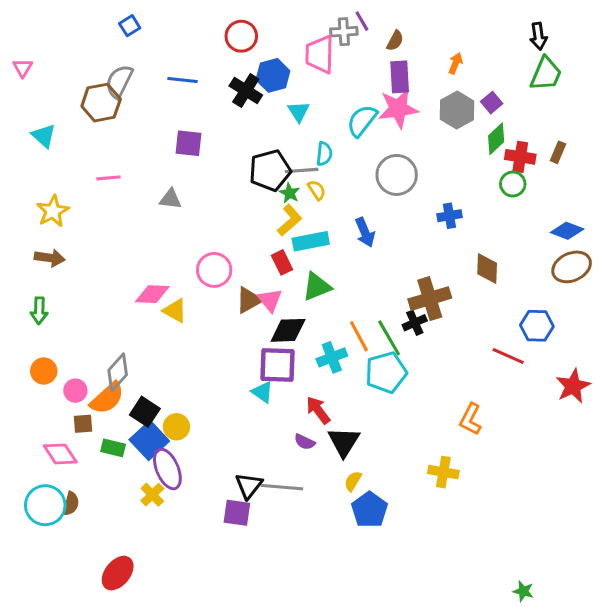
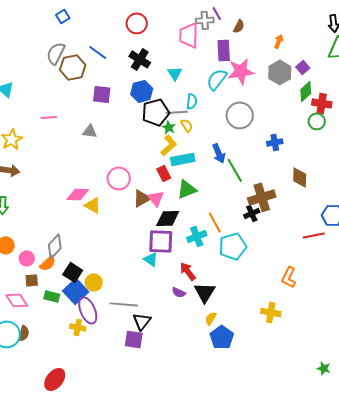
blue hexagon: (273, 75) -> (142, 91), moved
purple rectangle: (400, 77) -> (224, 50), moved
blue line: (182, 80) -> (98, 52), turned 30
brown hexagon: (101, 103) -> (73, 67), moved
green line: (389, 338) -> (235, 170), moved
red line: (508, 356) -> (314, 235), turned -35
orange semicircle: (107, 398) -> (48, 263), size x0.7
gray line: (282, 487) -> (124, 304), moved
yellow cross: (152, 495) -> (78, 327), turned -35
green star: (523, 591) -> (324, 368), moved

